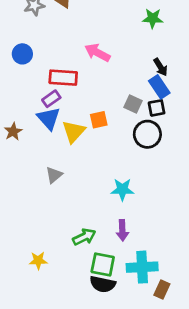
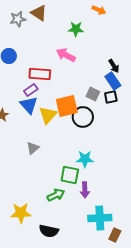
green star: (153, 18) -> (76, 29), moved
orange square: (99, 120) -> (67, 106), size x1.6
black circle: (147, 134) -> (83, 117), moved
yellow star: (38, 261) -> (21, 213), size x1.5
green square: (103, 264) -> (70, 175), moved
black semicircle: (103, 284) -> (49, 231), moved

